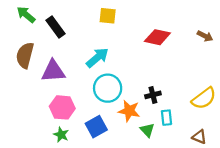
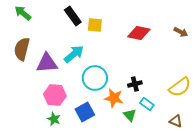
yellow square: (108, 16) -> (95, 25), moved
black rectangle: (55, 27) -> (73, 16), moved
cyan arrow: (97, 58) -> (74, 54), moved
cyan rectangle: (166, 118) -> (147, 104), turned -48

